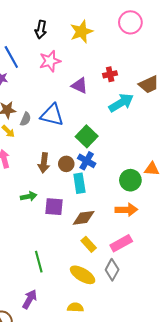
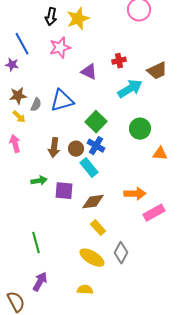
yellow star: (82, 32) -> (78, 19), moved
blue triangle: (52, 115) -> (62, 101), turned -30
green circle: (130, 180) -> (140, 129), moved
cyan rectangle: (79, 183) -> (89, 168), turned -30
pink rectangle: (121, 243) -> (154, 213), moved
green line: (39, 262) -> (36, 243), moved

